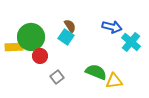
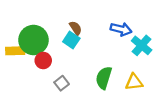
green semicircle: (96, 72) -> (104, 78), turned -95
yellow triangle: (114, 81) -> (134, 82), moved

